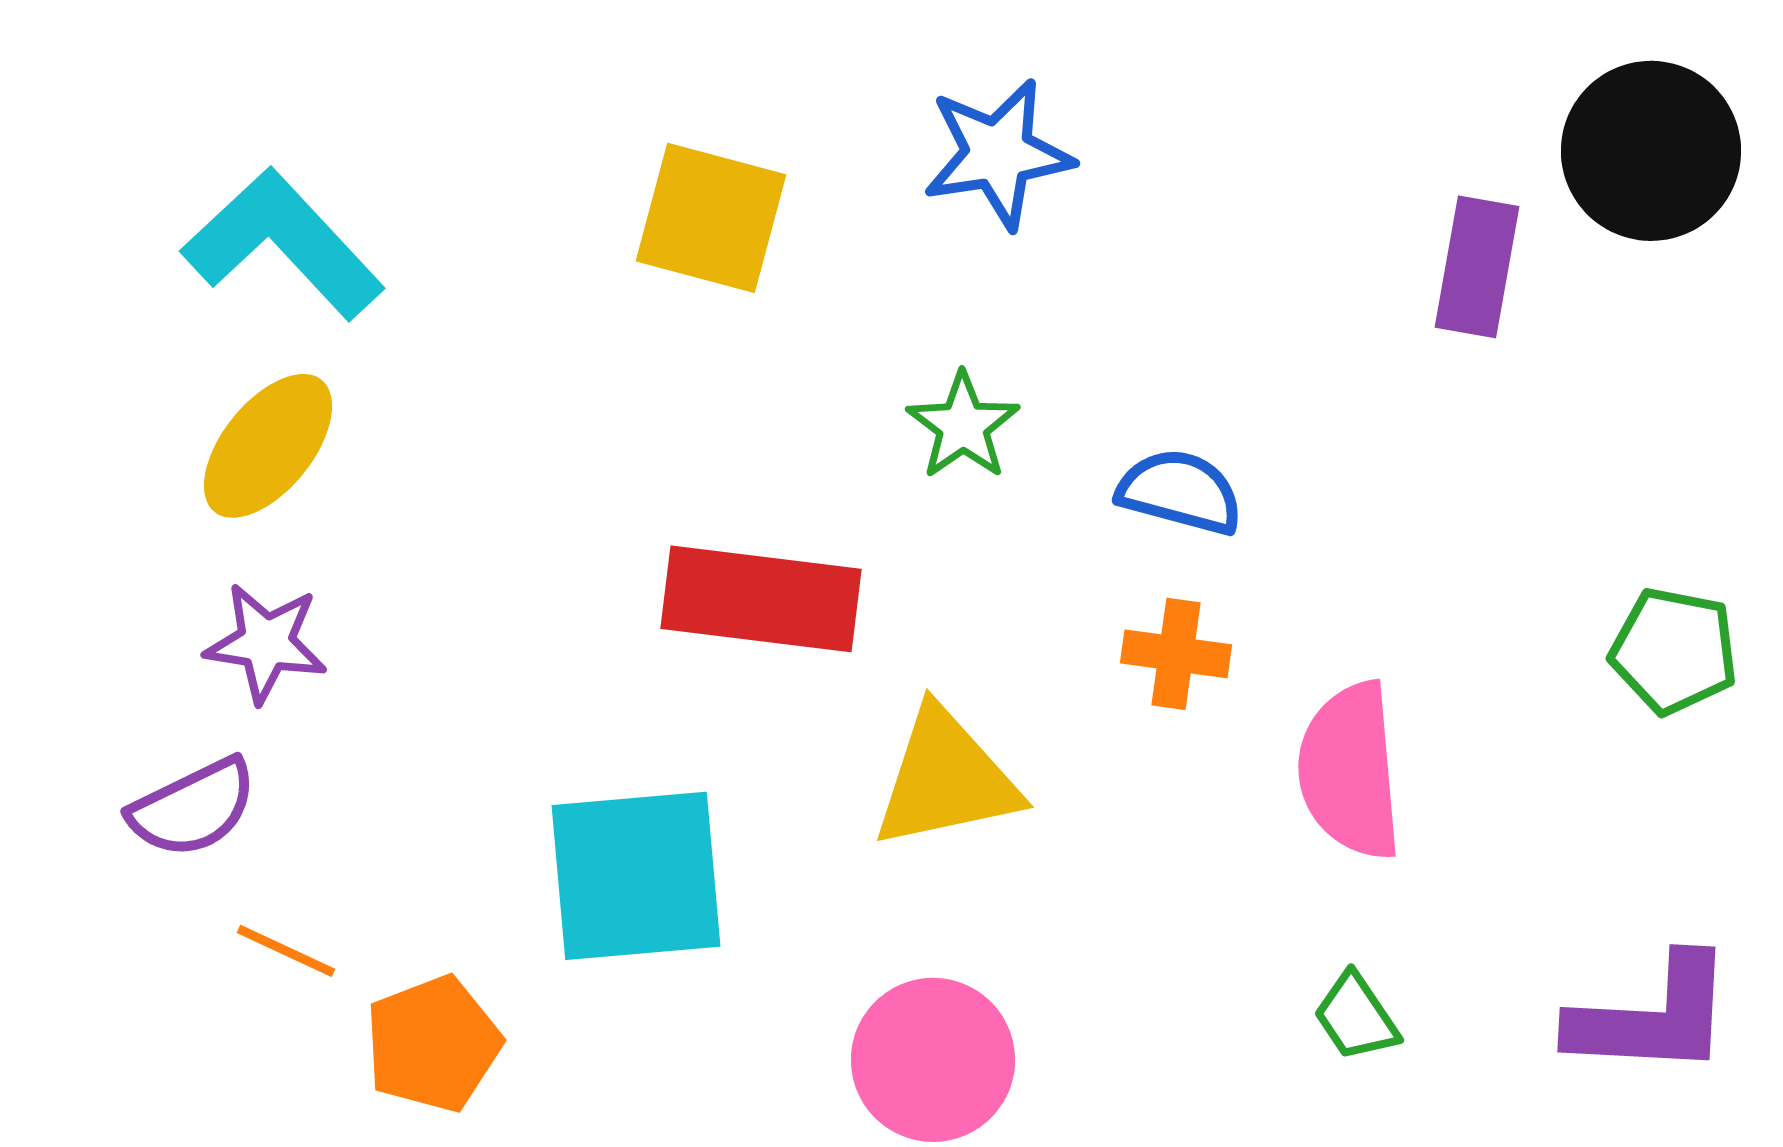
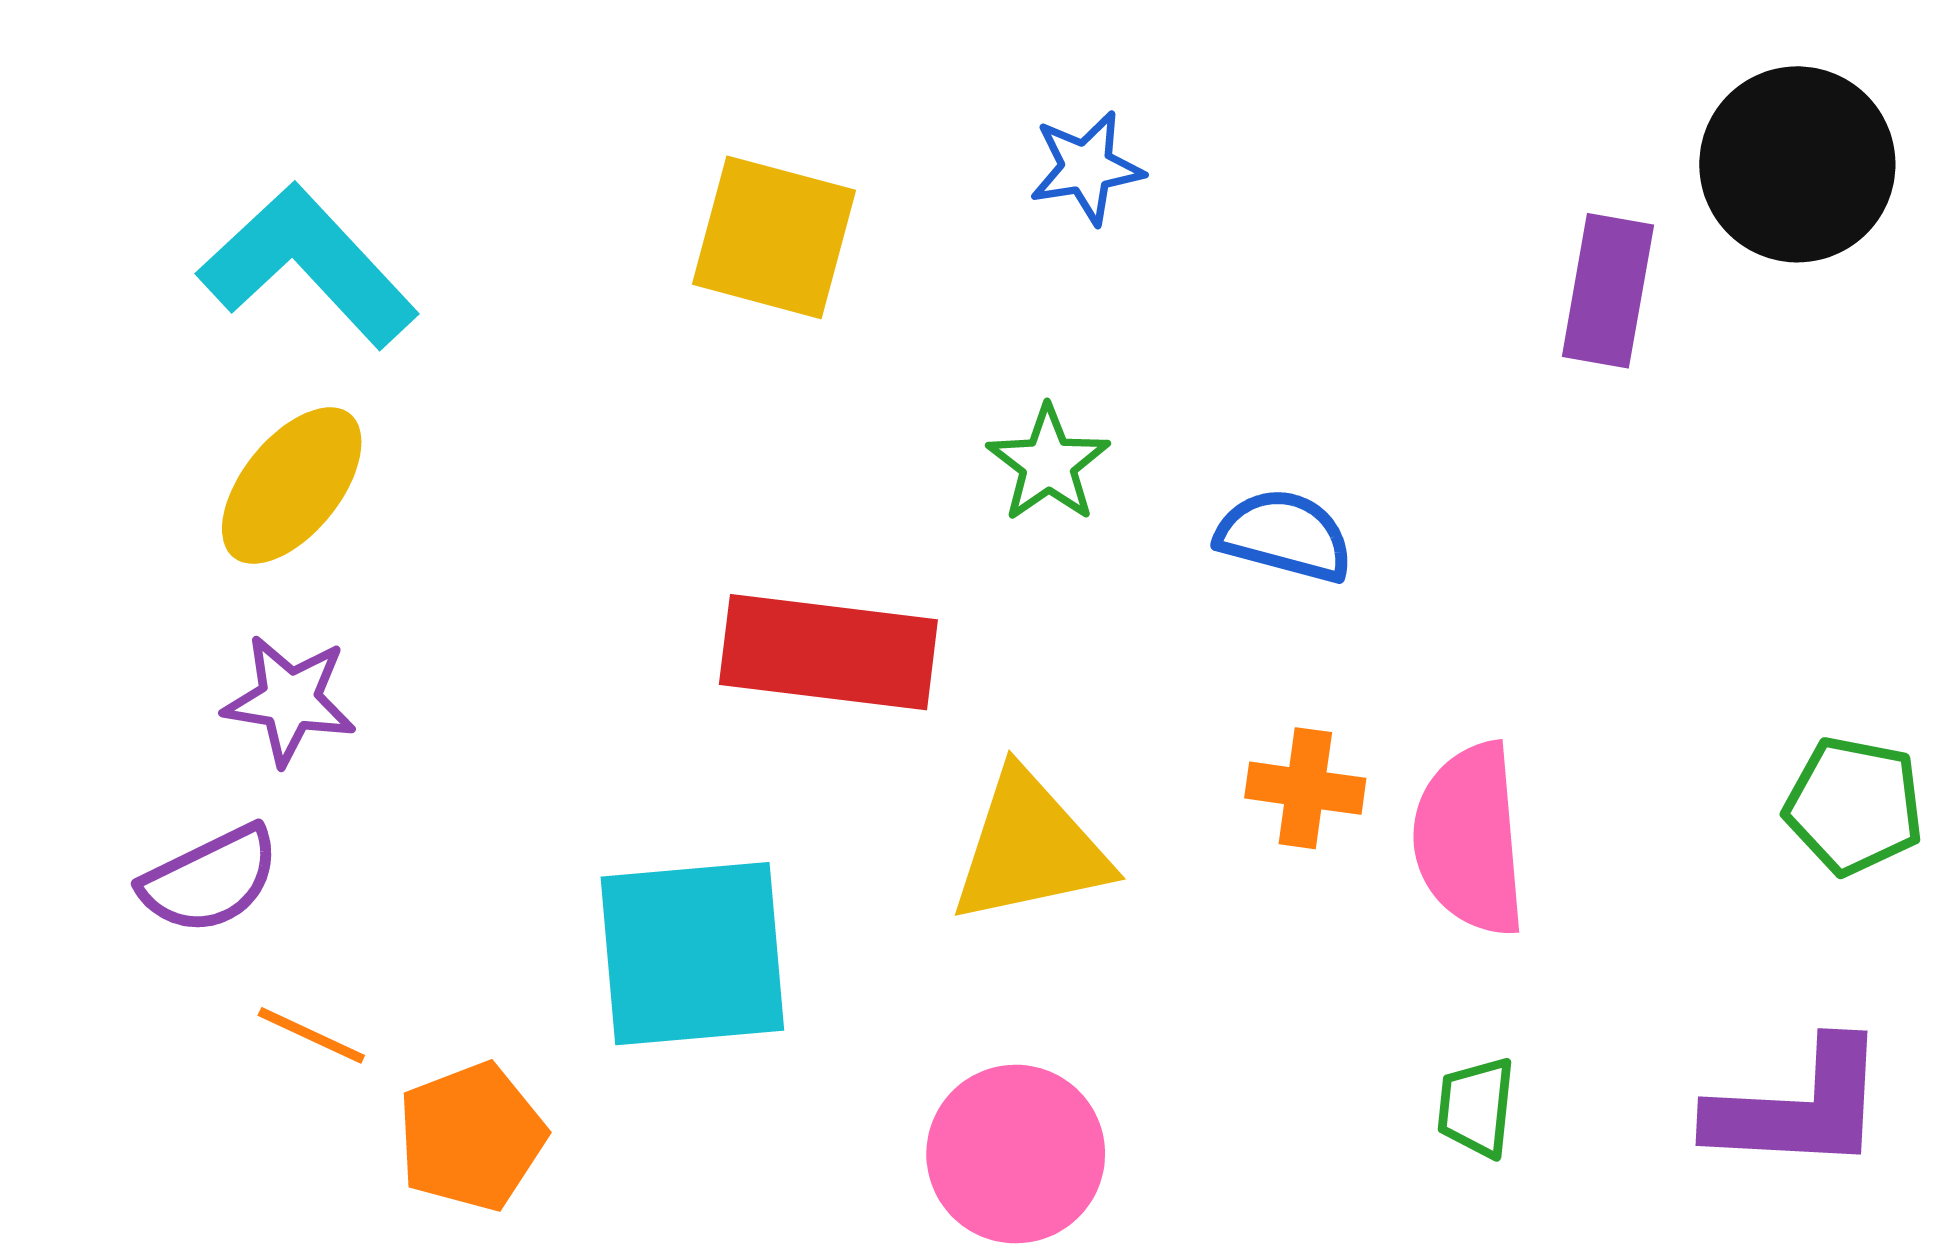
blue star: (998, 154) -> (1086, 168), size x0.7
green pentagon: (1674, 651) -> (1854, 806), moved
orange cross: (1176, 654) -> (1305, 788), moved
green trapezoid: (1356, 1017) -> (1476, 1107), turned 40

